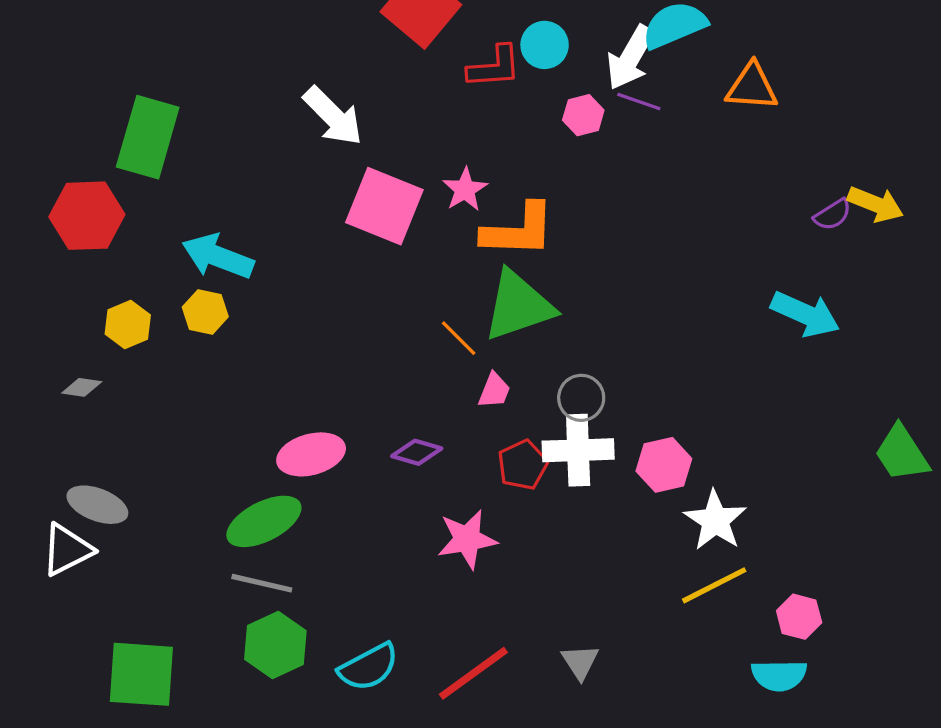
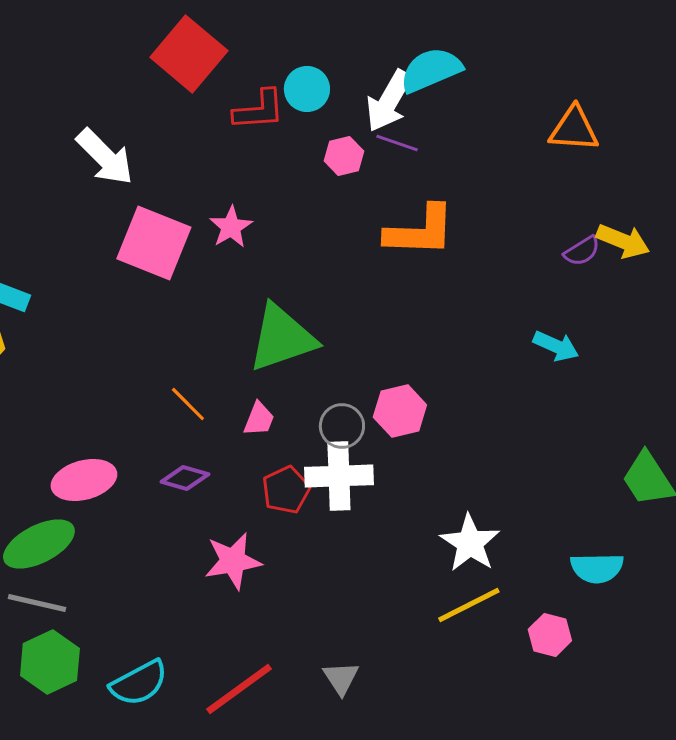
orange triangle: (752, 87) -> (574, 129), moved
orange L-shape: (518, 230) -> (420, 231), moved
cyan arrow: (805, 314) -> (556, 346), size x0.7
orange line: (459, 338) -> (188, 404), moved
pink hexagon: (664, 465) -> (400, 411), moved
cyan semicircle: (779, 675) -> (597, 568), moved

